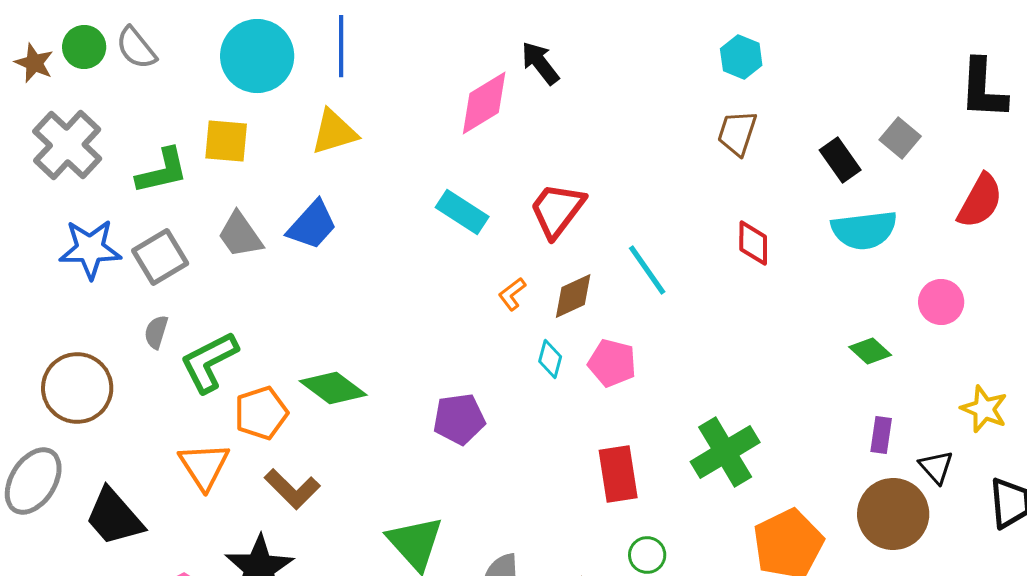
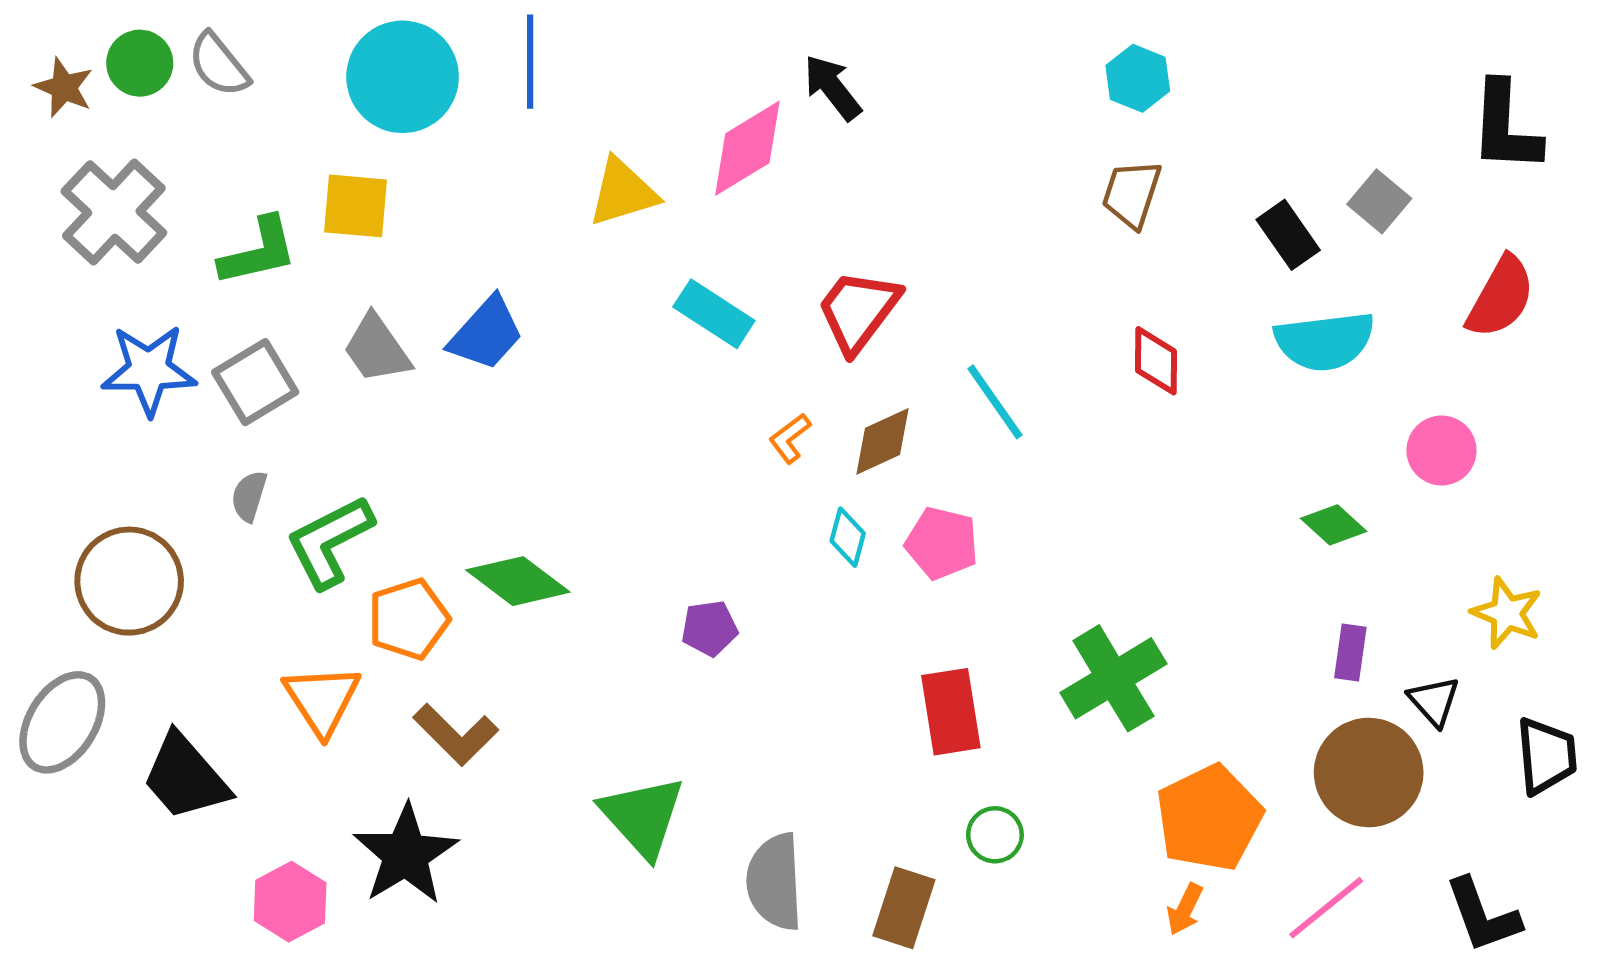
yellow triangle: (334, 132) -> (623, 192), moved
purple pentagon: (459, 419) -> (709, 628), size x0.7

